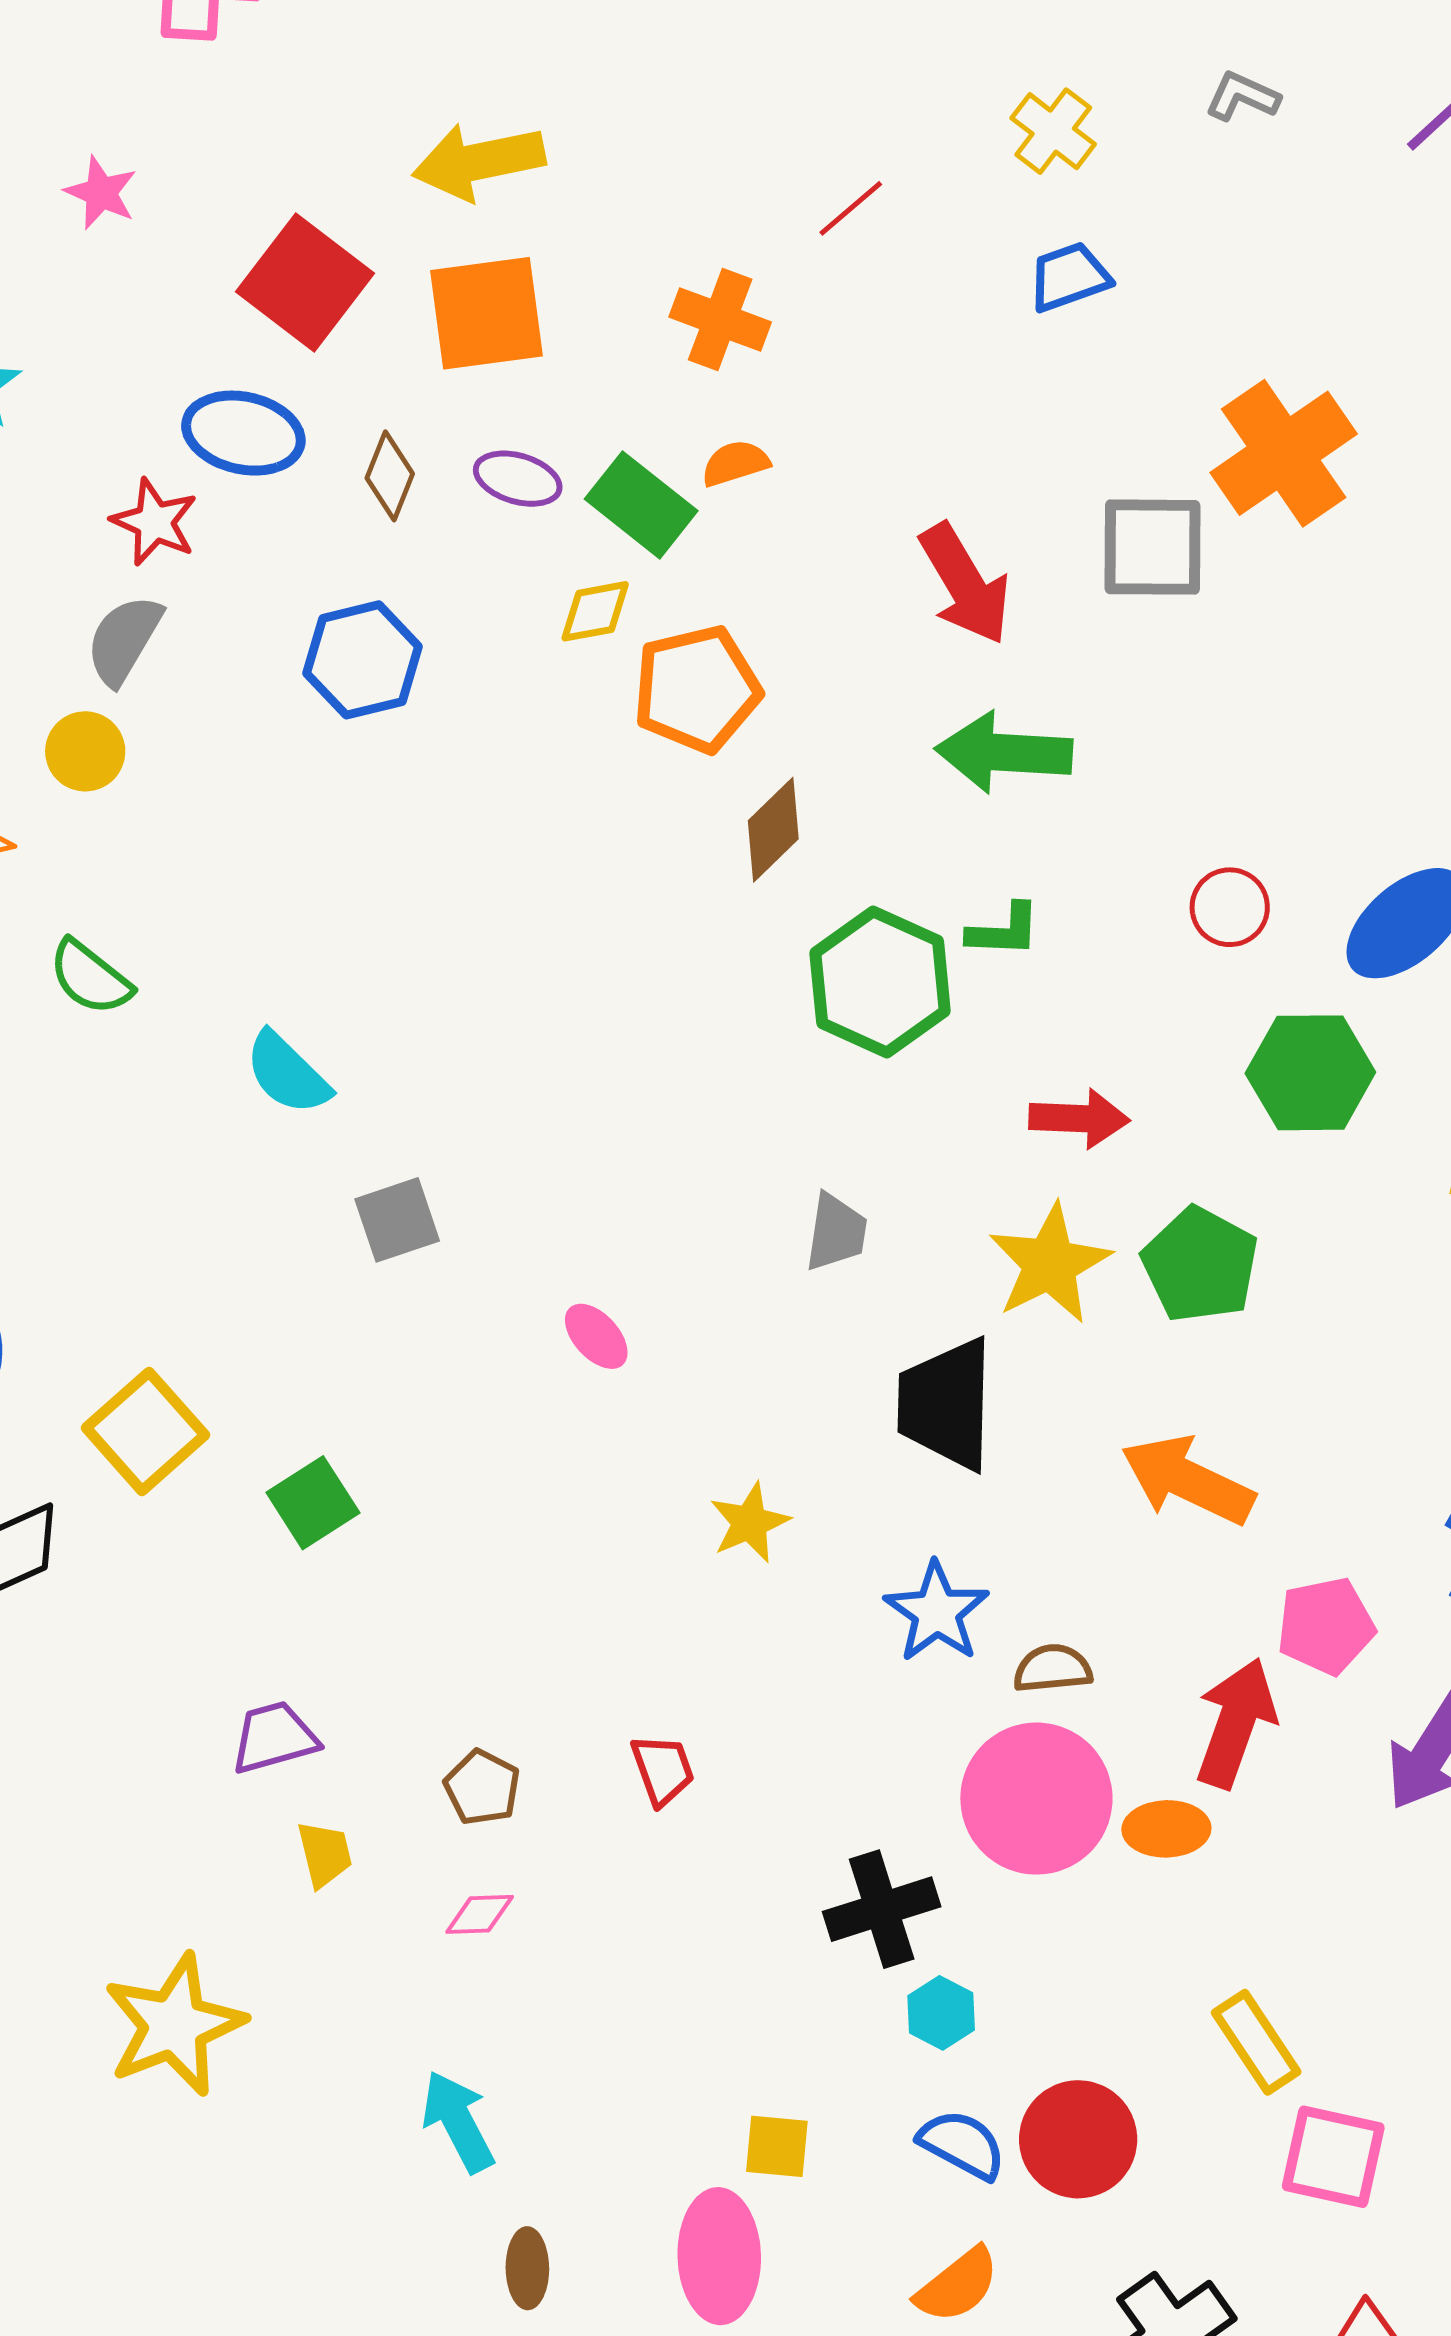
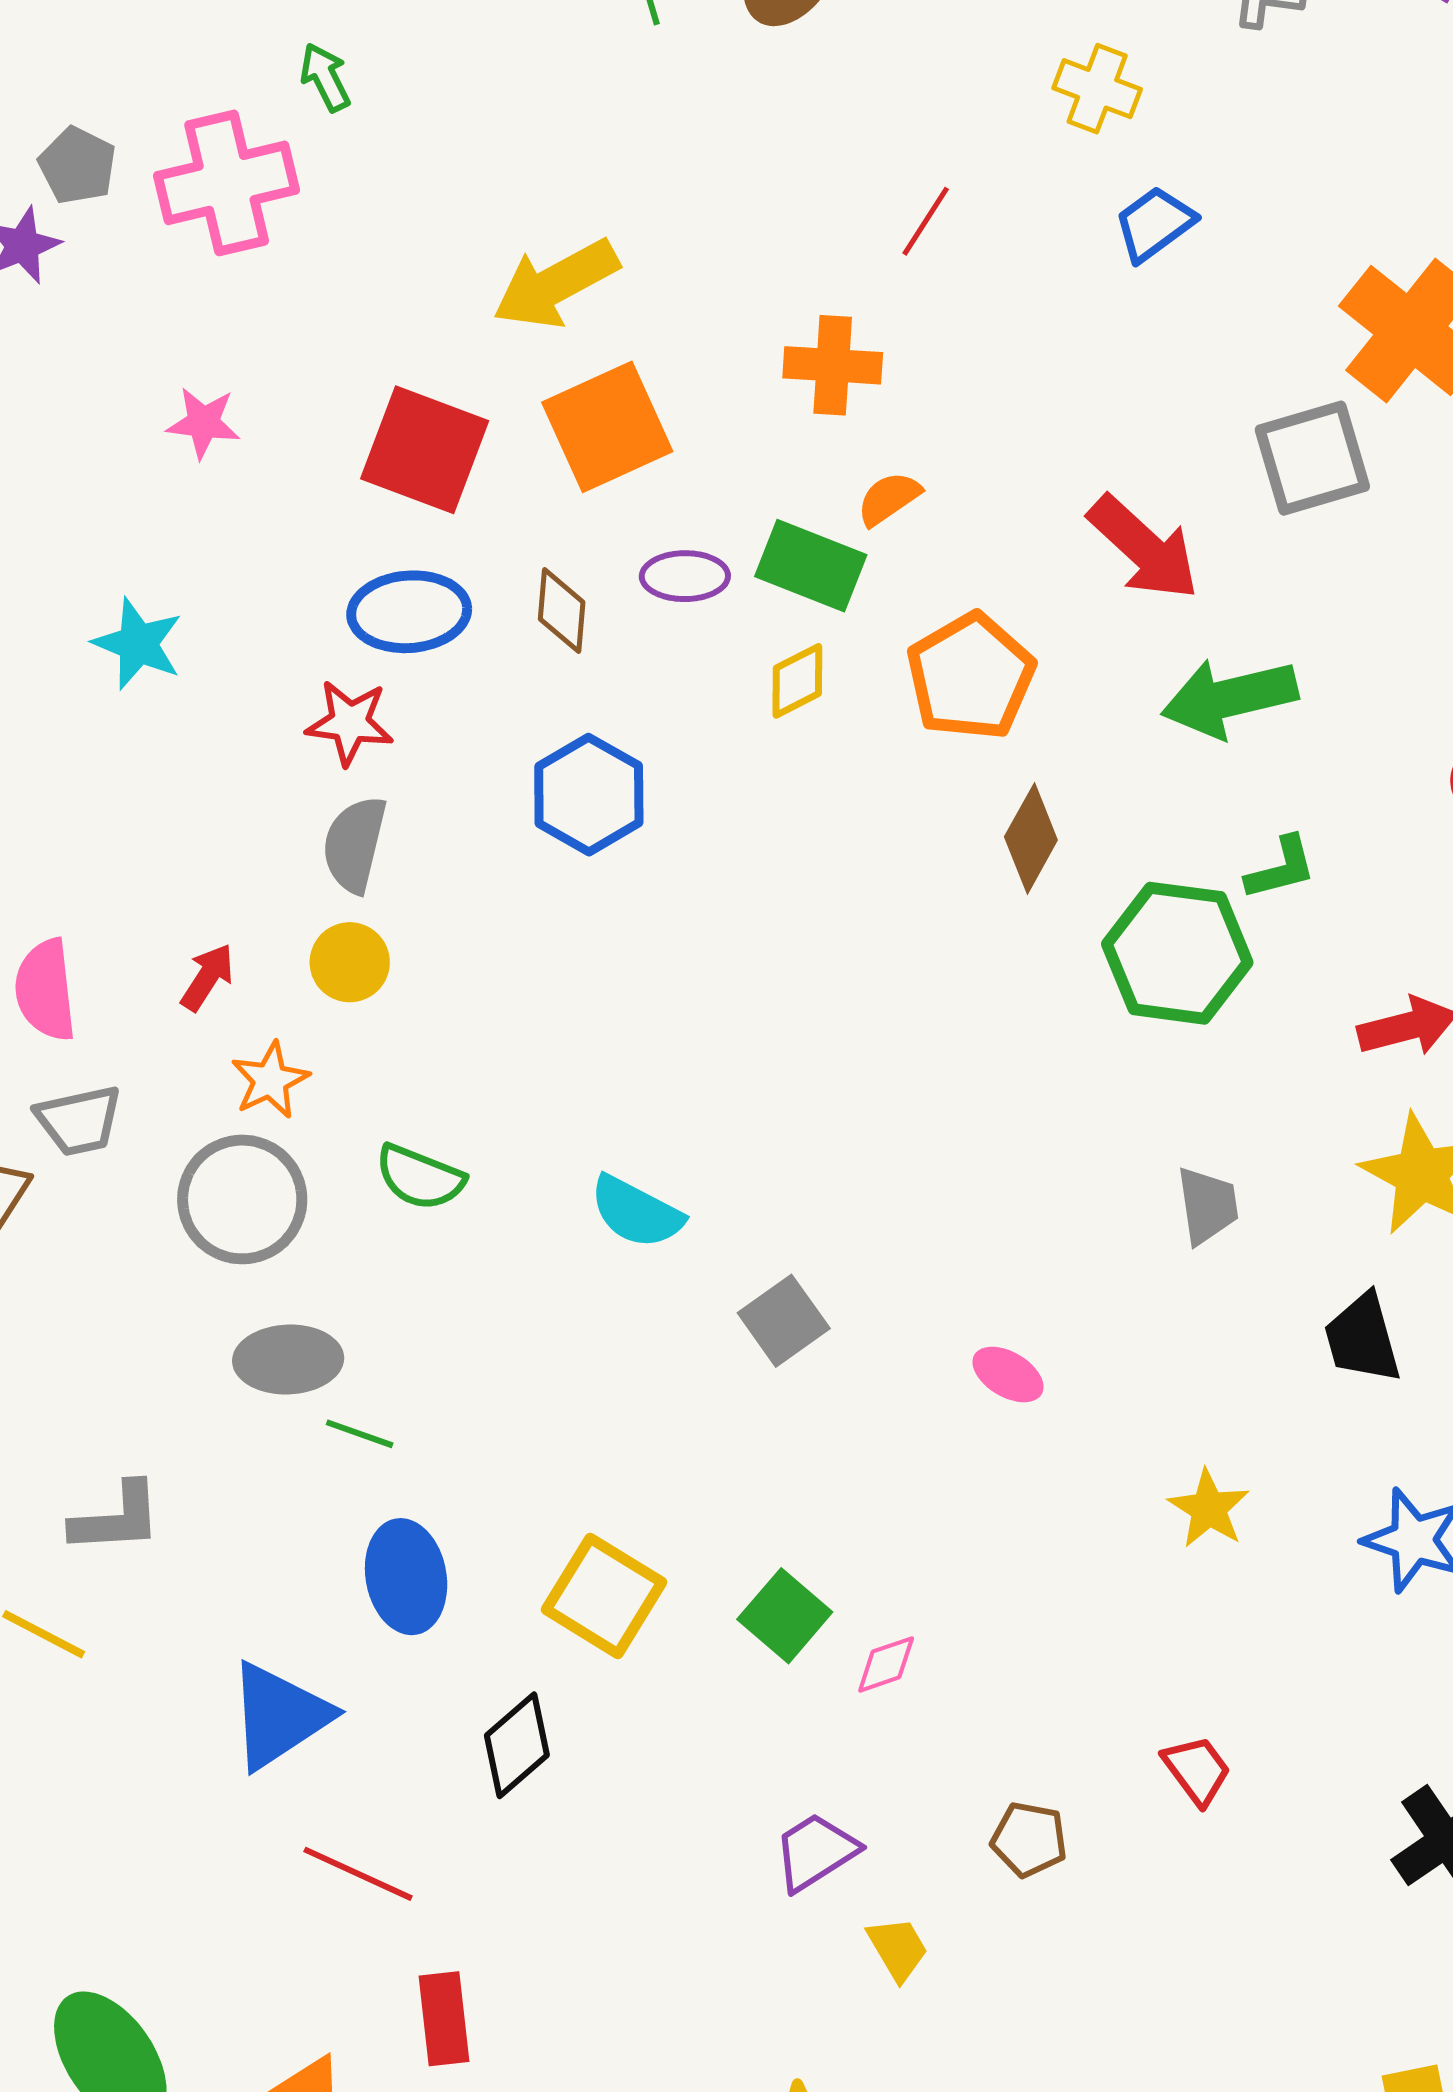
orange pentagon: (697, 689) -> (971, 676), moved
black trapezoid: (946, 1404) -> (1363, 1338), size x0.7
pink diamond: (480, 1914) -> (886, 1664), moved

